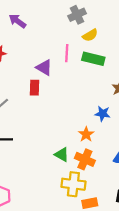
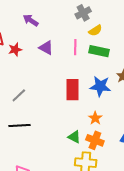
purple triangle: (44, 68) -> (46, 48), moved
red rectangle: (34, 88) -> (73, 90), moved, size x1.5
blue star: (103, 114) -> (100, 86), moved, size x1.5

